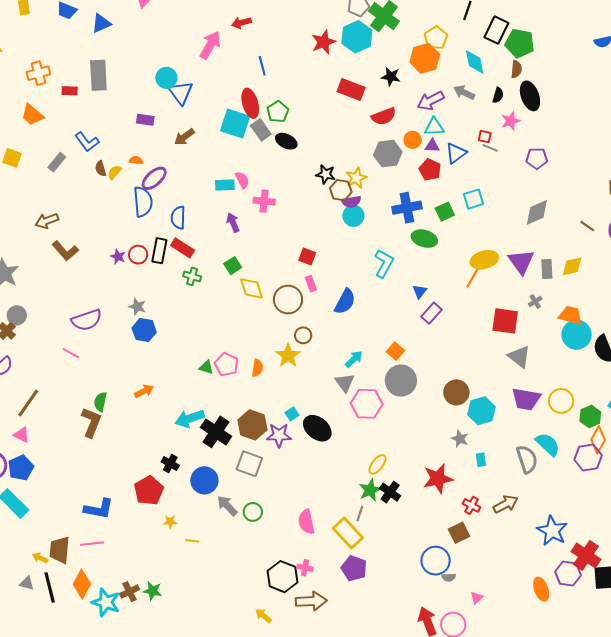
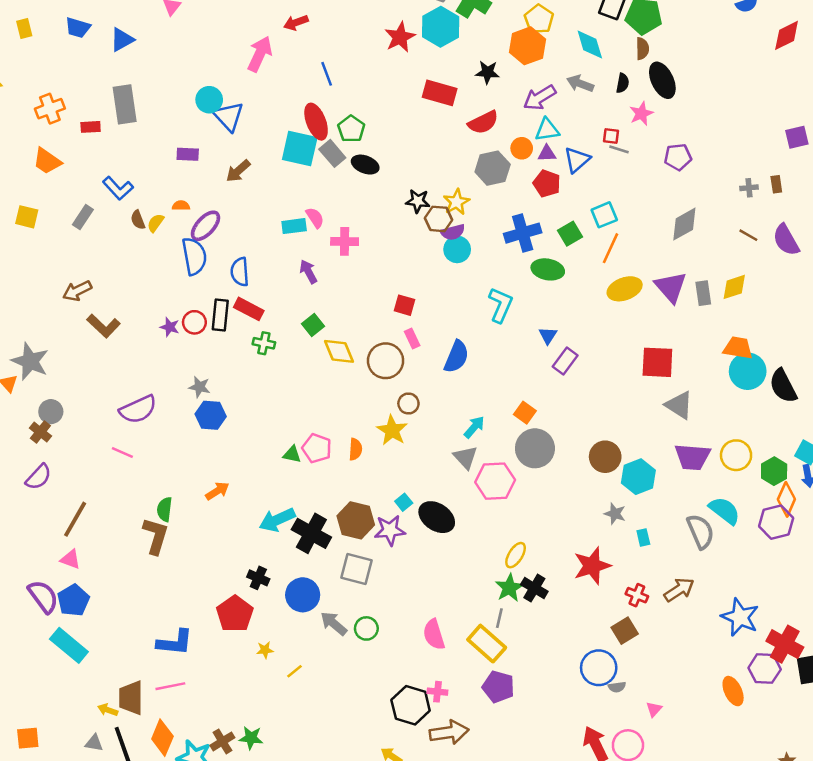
orange line: (473, 276) -> (610, 248), moved
gray cross: (535, 301) -> (749, 188), moved, turned 32
yellow line: (192, 541) -> (294, 671), turned -40

